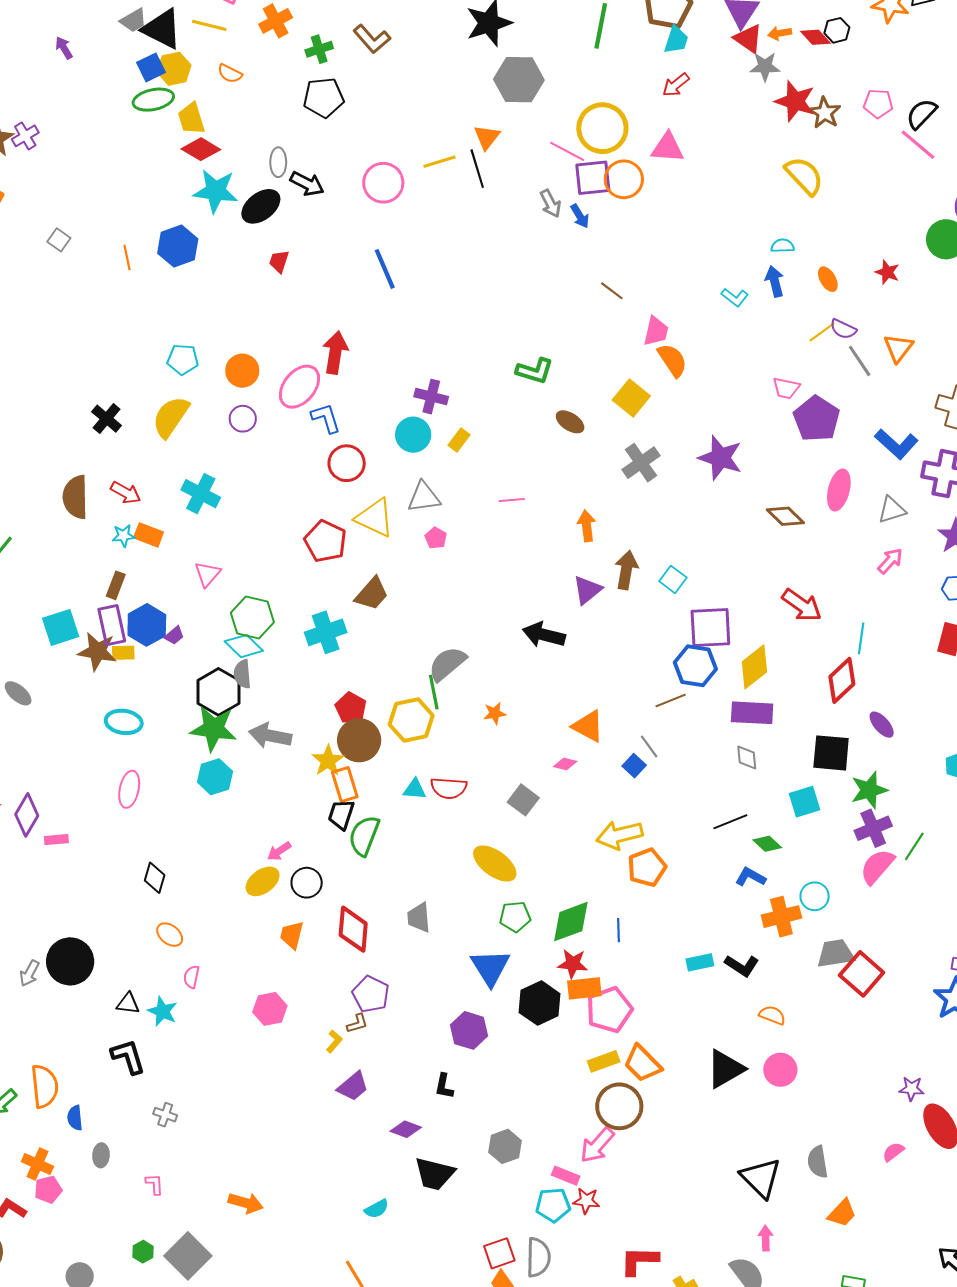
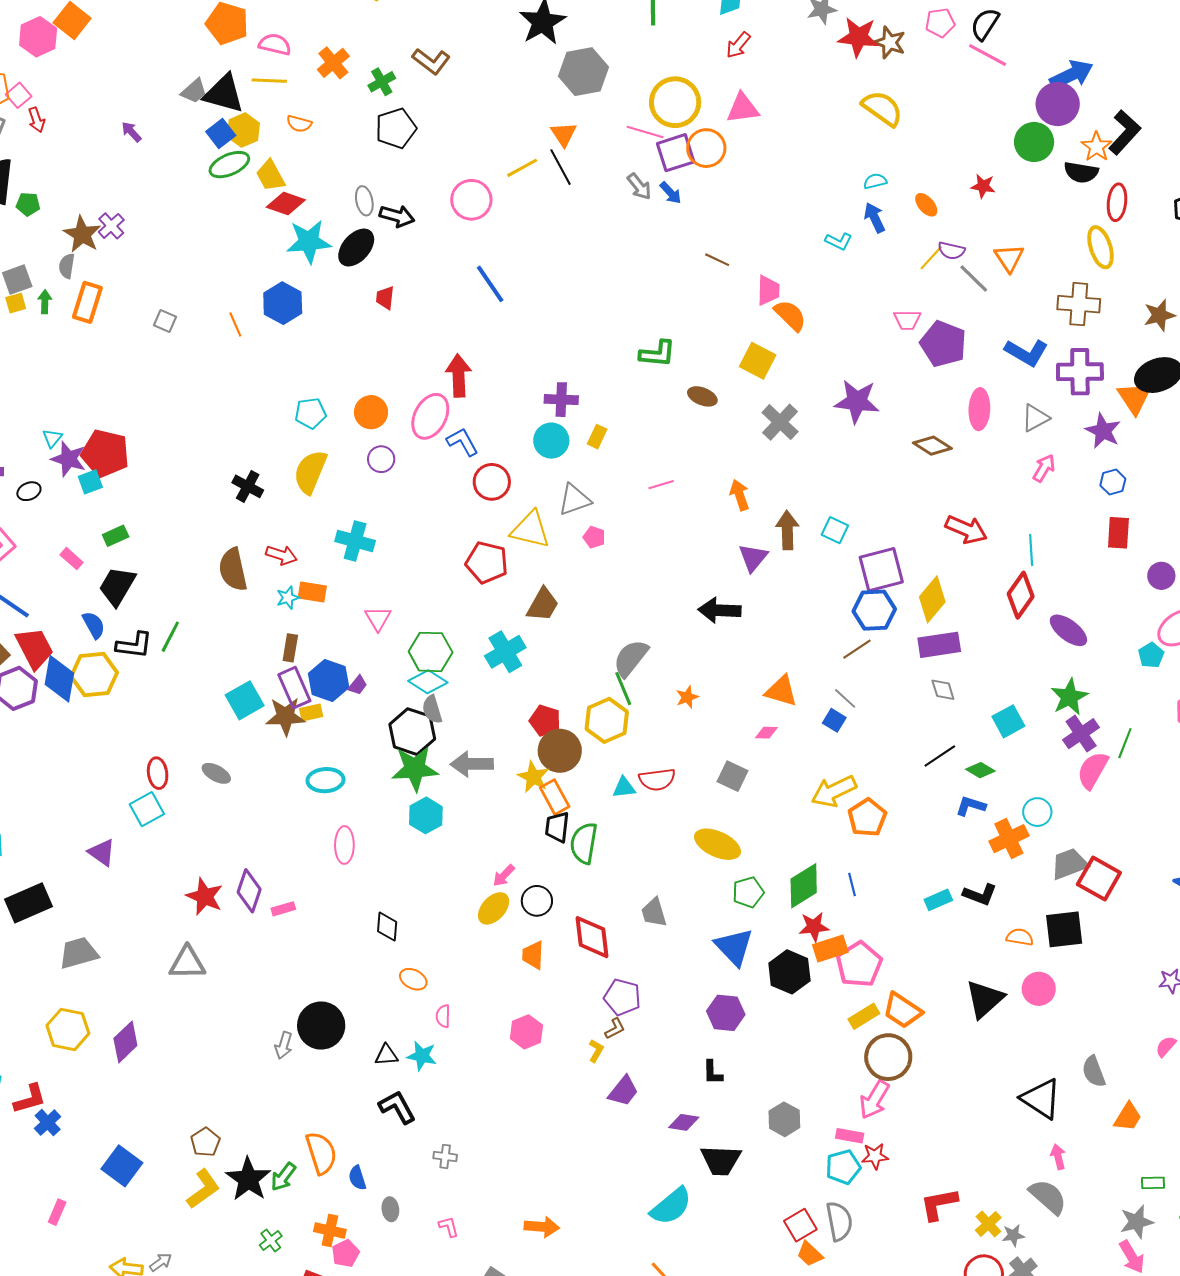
purple ellipse: (882, 725) -> (1068, 630), size x1.4
black square: (831, 753) -> (1064, 929), moved
cyan semicircle: (377, 1209) -> (671, 1206), size x1.8

